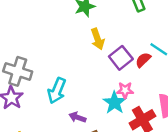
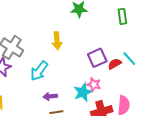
yellow arrow: (98, 39) -> (57, 41), moved
purple arrow: (77, 117) -> (50, 96), turned -40

